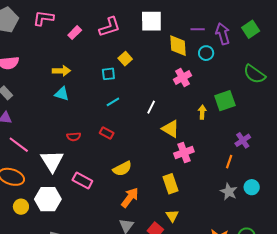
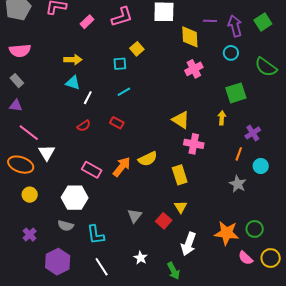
cyan circle: (206, 53) -> (231, 53), moved
white line: (151, 107) -> (88, 98), moved
yellow arrow: (202, 112) -> (222, 118), moved
red semicircle: (74, 137) -> (84, 126), turned -32
pink cross: (184, 152) -> (194, 144), turned 30
white triangle: (52, 161) -> (47, 153), moved, size x0.7
yellow semicircle: (122, 169) -> (148, 159), moved
cyan circle: (252, 187) -> (261, 166), moved
orange arrow: (130, 198) -> (122, 167), moved
white hexagon: (48, 199) -> (75, 198), moved

